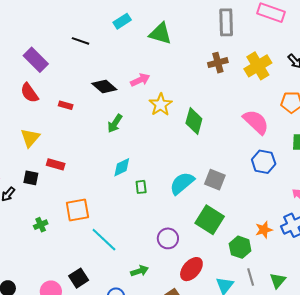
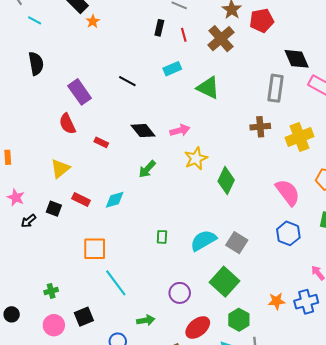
cyan diamond: (122, 167) -> (115, 200), moved
green cross: (41, 225) -> (51, 291), moved
green hexagon: (240, 247) -> (239, 320), moved

